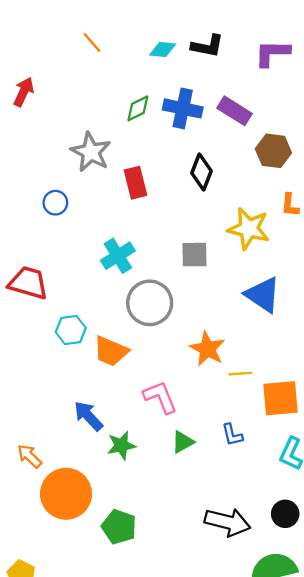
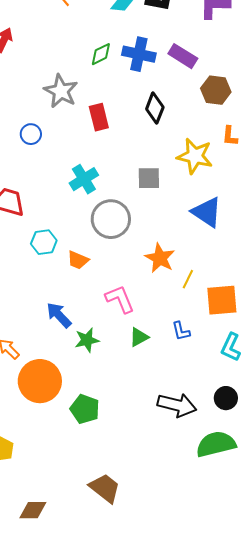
orange trapezoid: (111, 351) -> (78, 260), size x0.7
yellow line: (240, 374) -> (188, 279), turned -60

